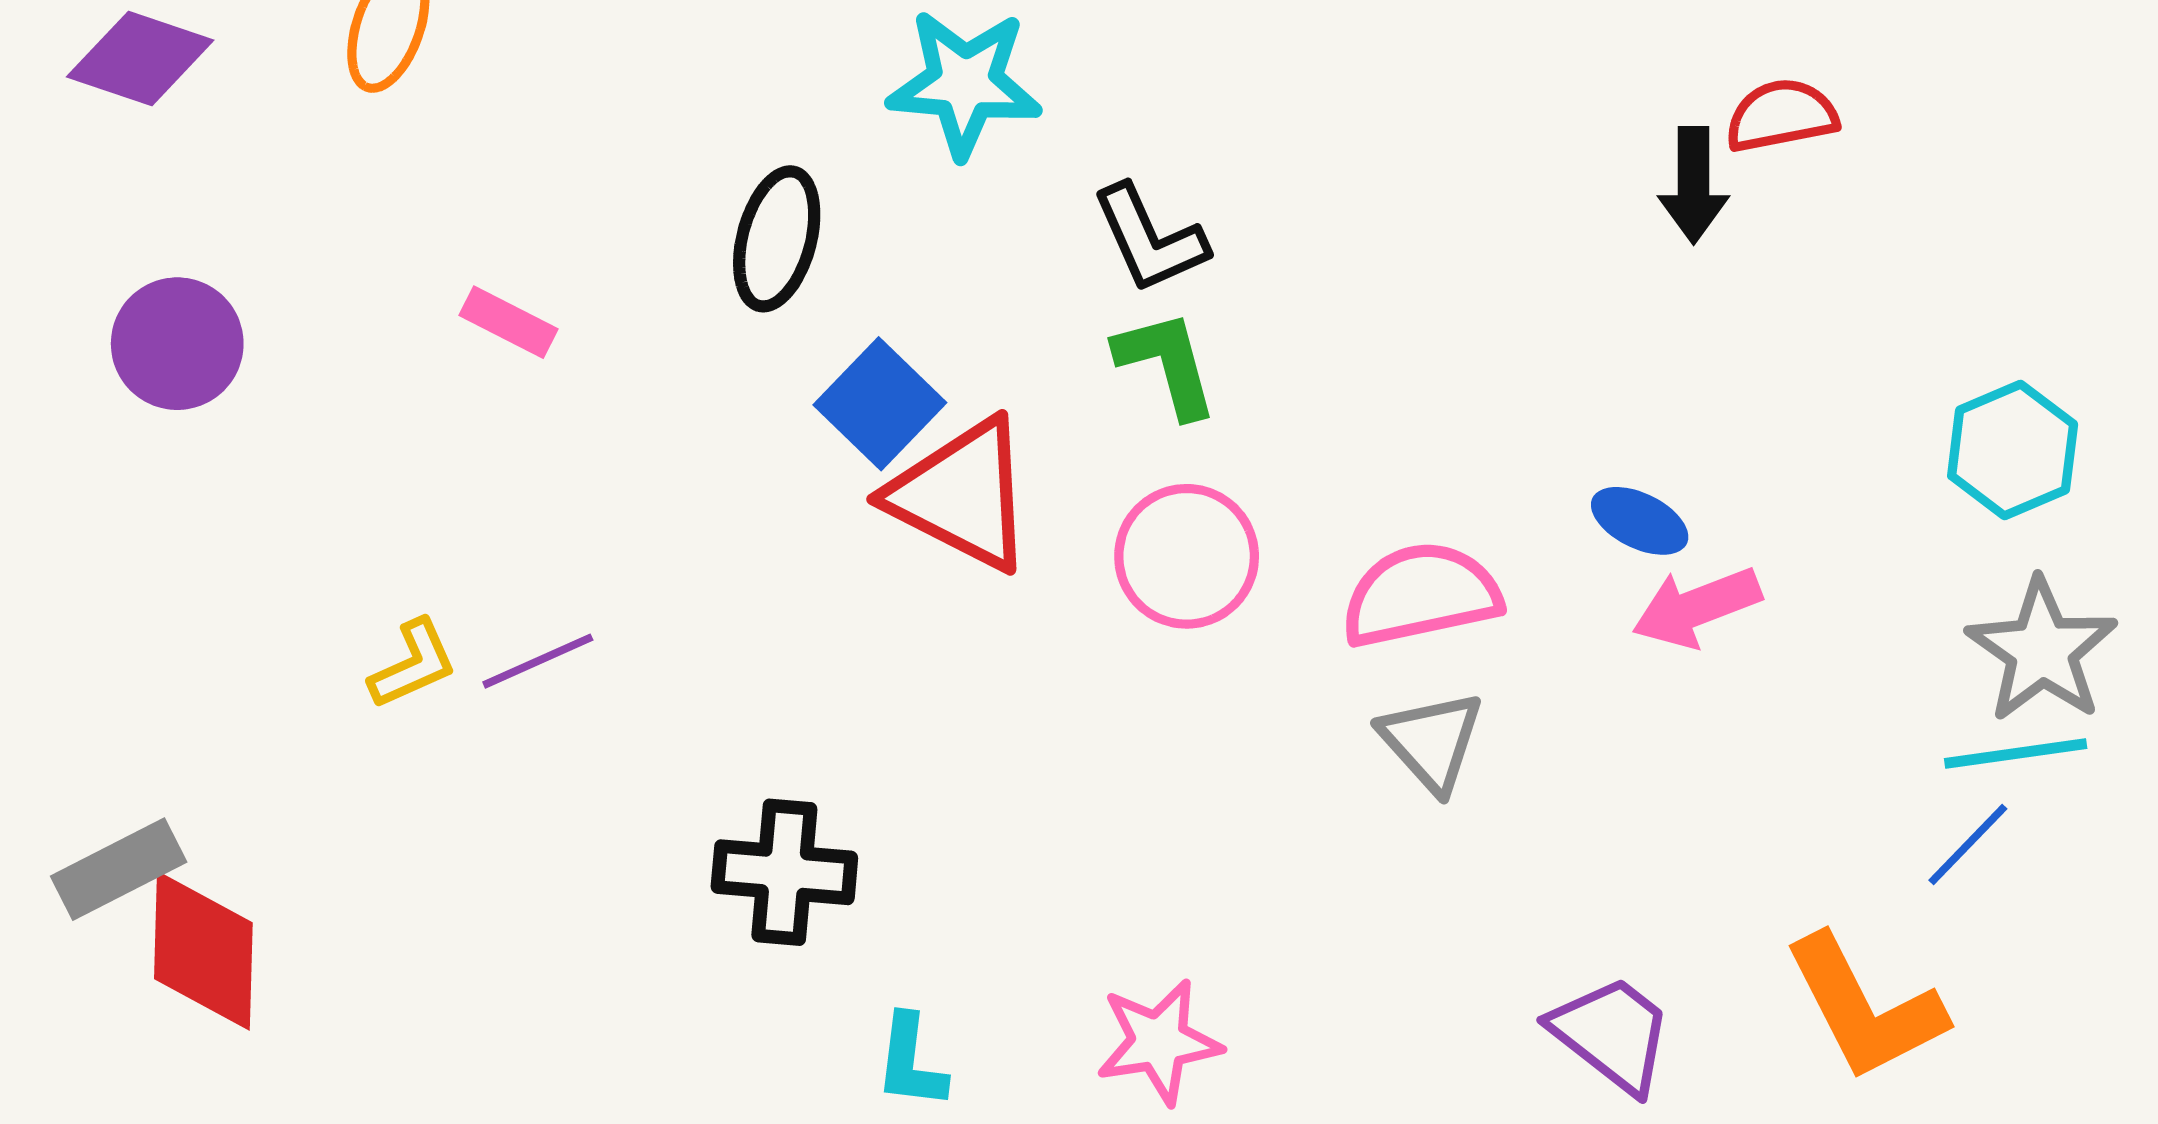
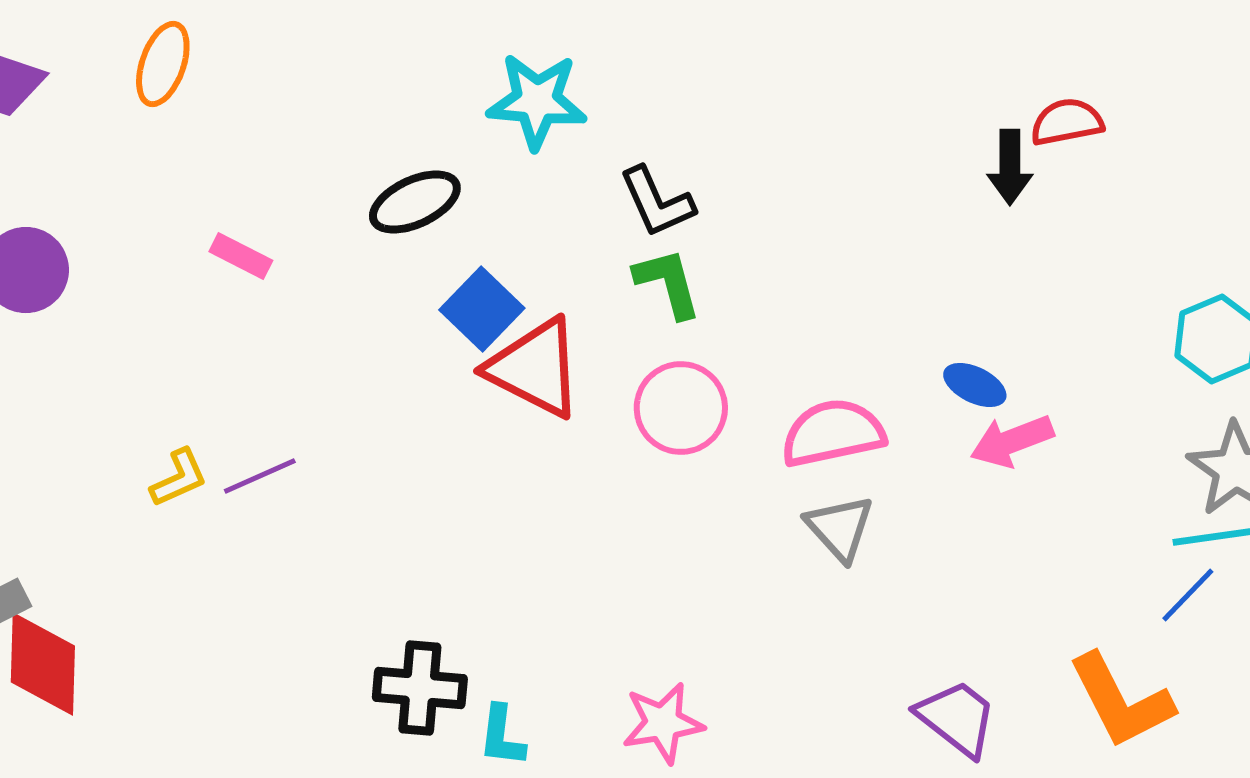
black ellipse: (777, 239) -> (415, 202), turned 50
black cross: (784, 872) -> (420, 688), moved

